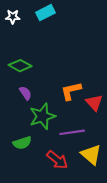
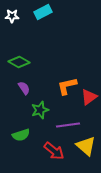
red triangle: (94, 103) -> (89, 97), turned 36
green star: (42, 116) -> (40, 110), size x0.7

